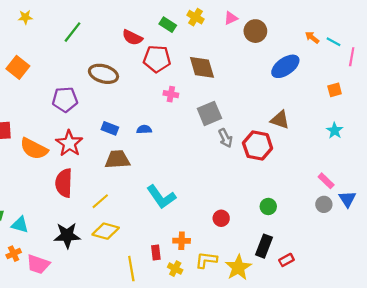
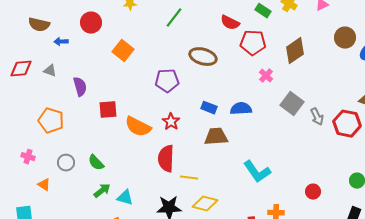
brown circle: (255, 31) -> (345, 38), moved
brown diamond: (202, 67) -> (295, 51), turned 72
pink cross: (171, 94) -> (266, 76), turned 32
gray square: (209, 113) -> (292, 104), moved, turned -30
blue semicircle: (144, 129) -> (241, 109), size x1.5
red star: (69, 143) -> (171, 122), size x0.7
yellow line: (100, 201) -> (189, 178), moved, turned 48

